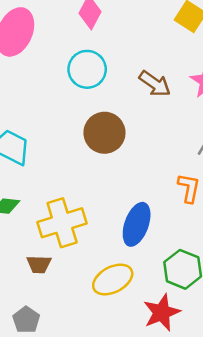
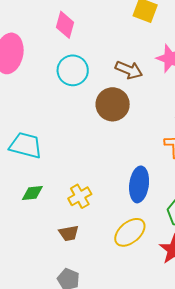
brown circle: (104, 133) -> (113, 104), moved
yellow cross: (62, 223) -> (80, 196), size x0.6

